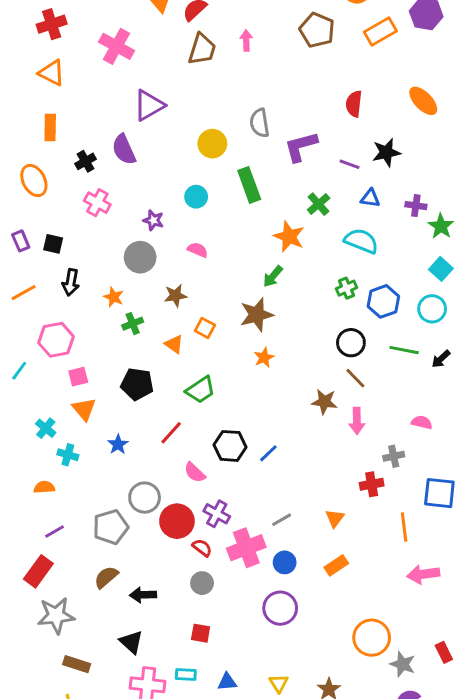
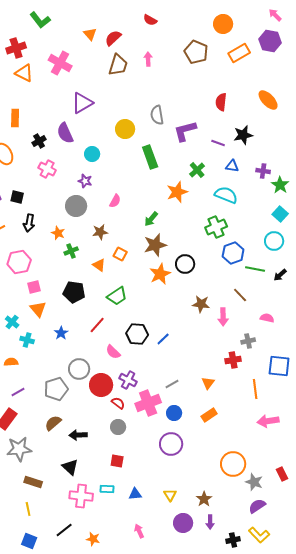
orange triangle: (52, 73) -> (24, 73), moved
cyan circle: (196, 197) -> (92, 154), moved
orange star: (289, 237) -> (177, 192), turned 30
pink semicircle: (198, 250) -> (115, 201), turned 96
green arrow: (273, 276) -> (151, 219), moved
green cross: (347, 288) -> (216, 227), size x1.5
blue hexagon: (383, 301) -> (233, 253), moved
black circle: (351, 343) -> (185, 264), moved
orange star: (264, 357) -> (160, 274), size x1.5
brown line: (355, 378) -> (240, 295), moved

